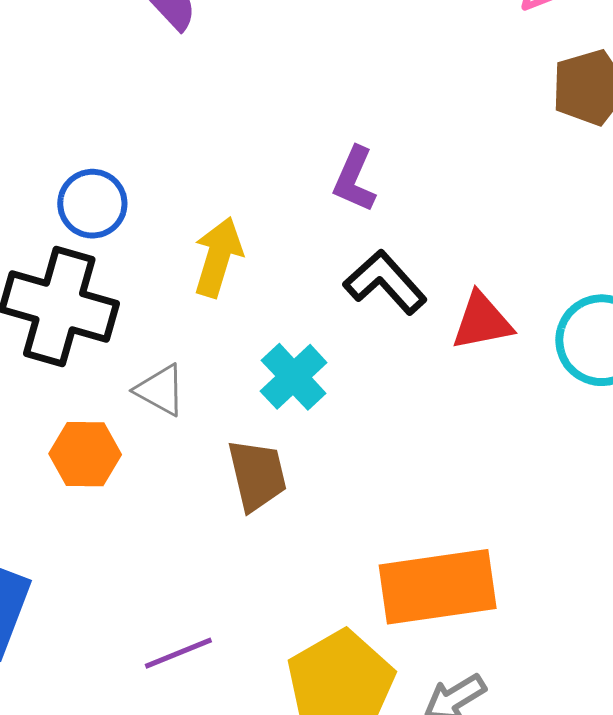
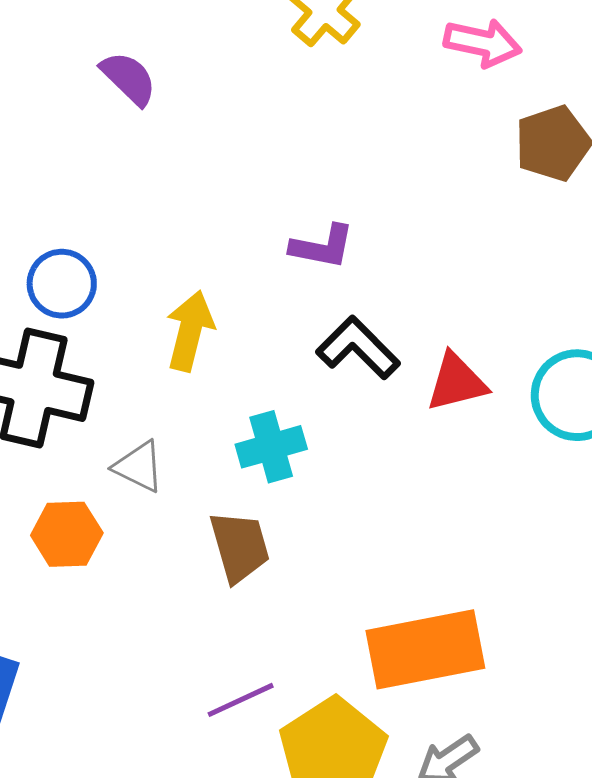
purple L-shape: (354, 179) -> (322, 247), turned -100
cyan cross: (294, 377) -> (271, 447), turned 30
purple line: (178, 653) -> (241, 700), moved

